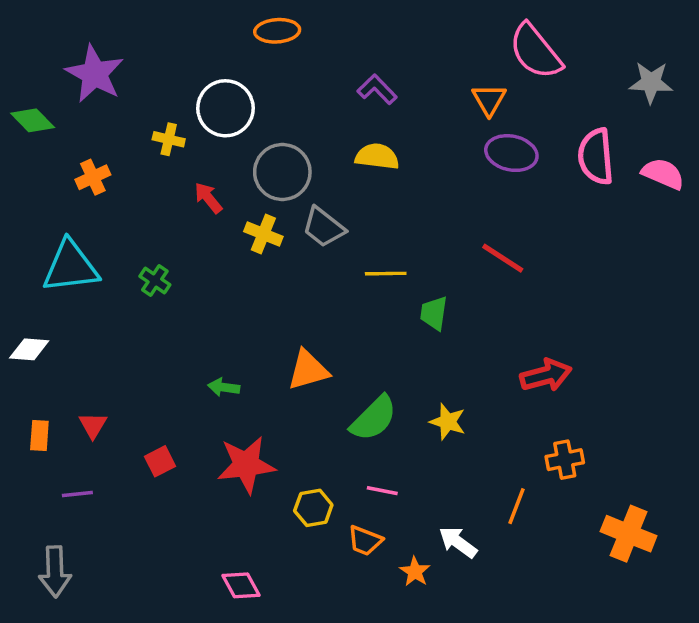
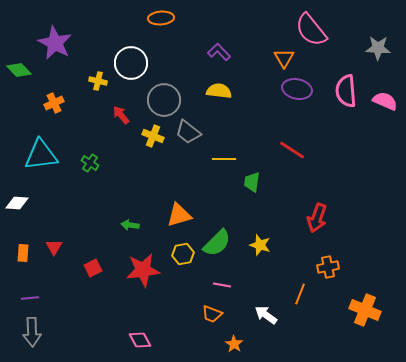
red arrow: (546, 375) -> (317, 218), turned 124
purple line: (77, 494) -> (30, 298), moved
yellow hexagon: (313, 508) -> (183, 254), moved
orange star: (415, 572) -> (234, 344), moved

